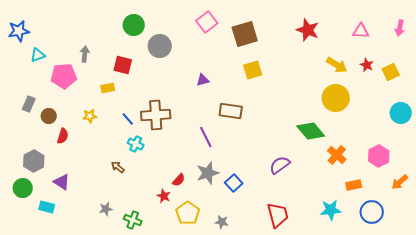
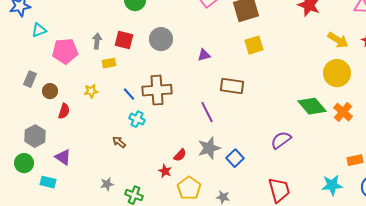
gray circle: (160, 46) -> (161, 39), moved
gray arrow: (85, 54) -> (97, 41), moved
orange cross: (337, 155) -> (343, 112), moved

